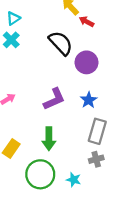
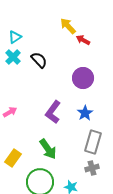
black semicircle: (61, 43) -> (39, 60), moved, size x0.7
purple L-shape: (54, 99) -> (53, 112), turned 150
green arrow: (49, 139) -> (48, 149), turned -35

